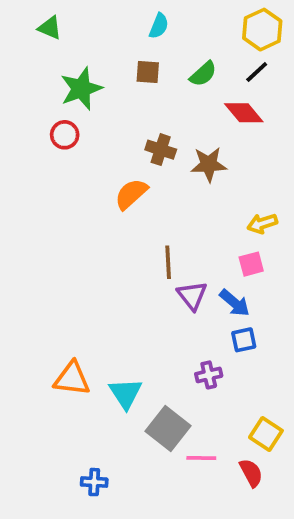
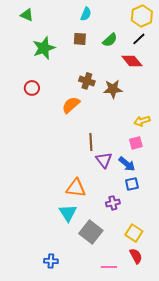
red circle: (65, 135) -> (32, 88), moved
orange triangle: (72, 379) -> (76, 188), moved
yellow square: (266, 434) -> (134, 233), moved
pink line: (201, 458) -> (109, 267), moved

